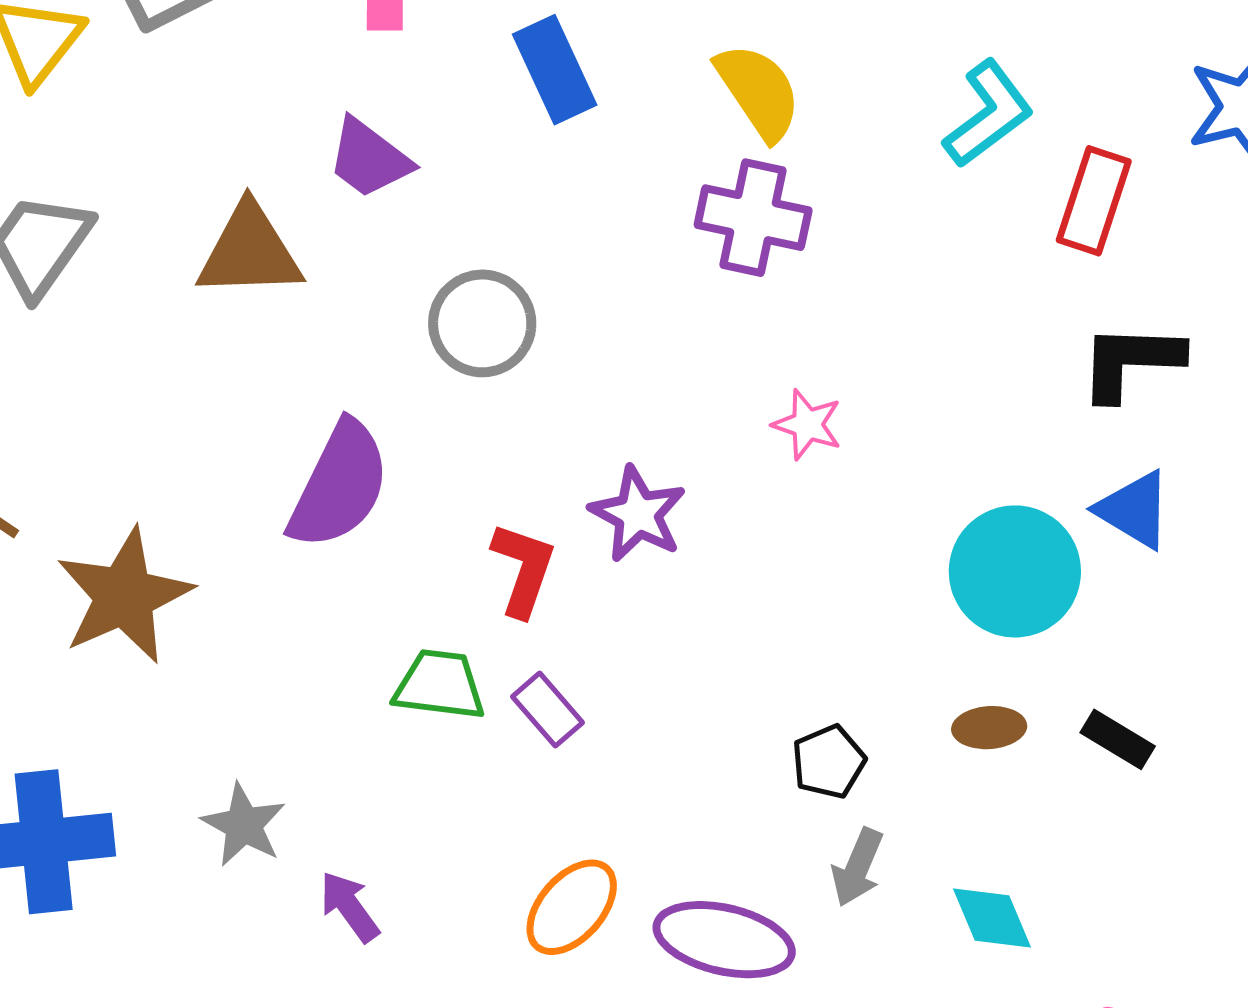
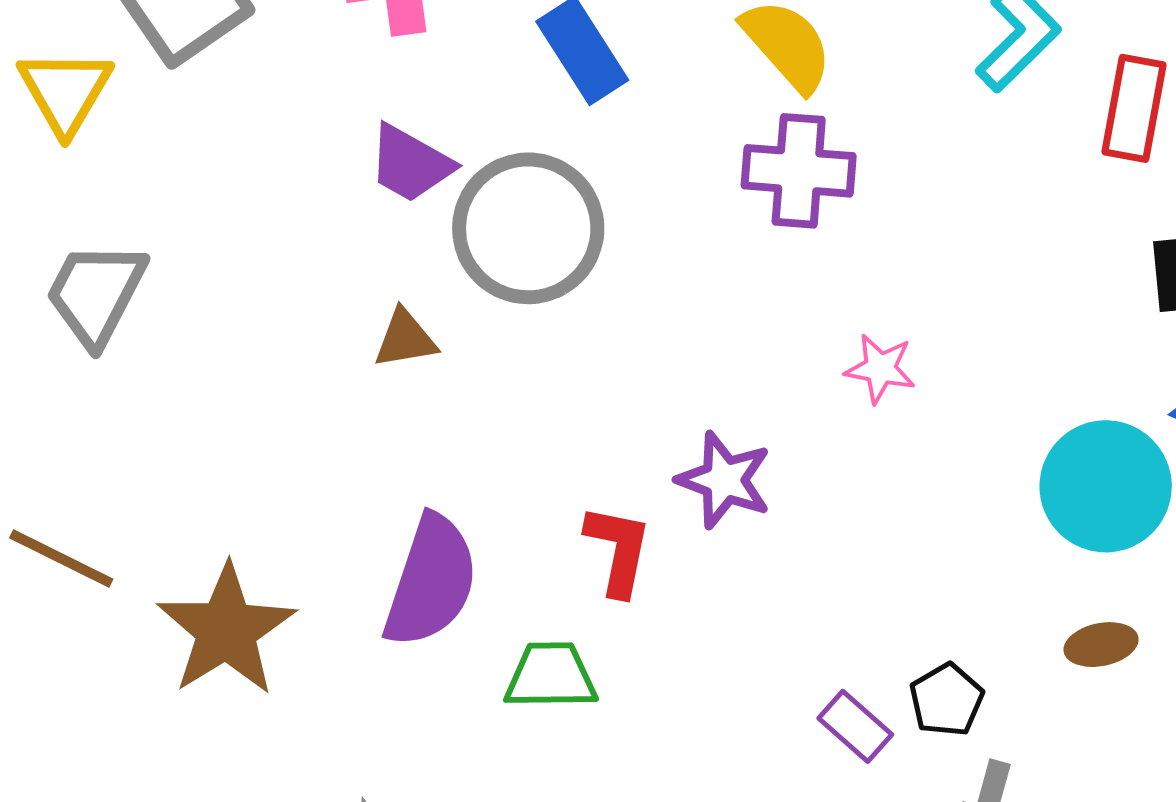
brown triangle: (250, 251) -> (405, 339), moved, size x0.6
gray circle: (482, 323) -> (528, 228), moved, size x1.4
purple semicircle: (339, 485) -> (431, 581), moved
purple rectangle: (548, 710) -> (855, 726), moved

